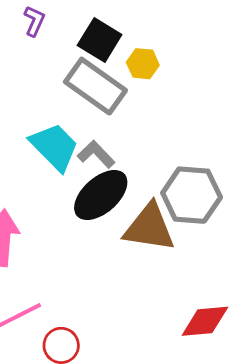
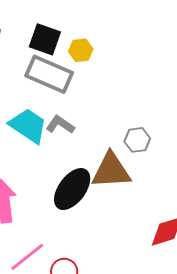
black ellipse: (101, 195) -> (72, 189), moved
gray hexagon: (192, 195) -> (137, 140), size x0.6

